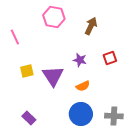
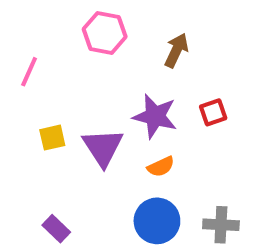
pink line: (15, 37) -> (29, 72), turned 49
purple star: (80, 60) -> (155, 116), size x1.6

